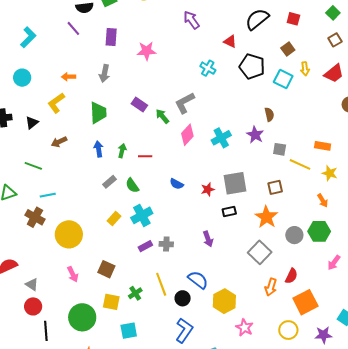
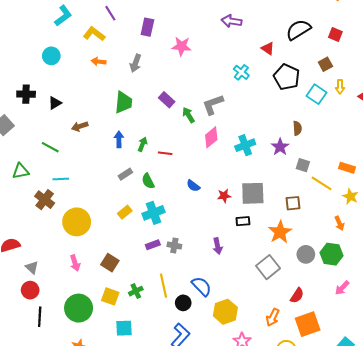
purple arrow: (191, 20) -> (232, 21), turned -54
yellow L-shape: (56, 103) -> (94, 34), moved, turned 65
orange arrow: (271, 287) -> (273, 317), moved

